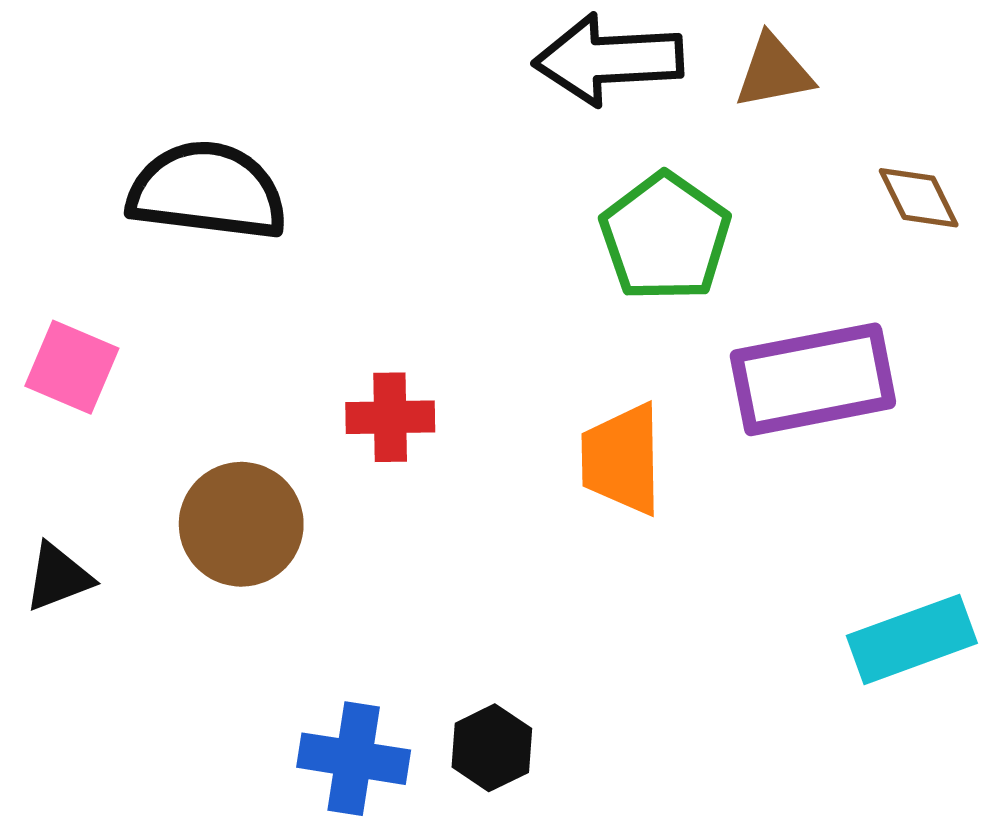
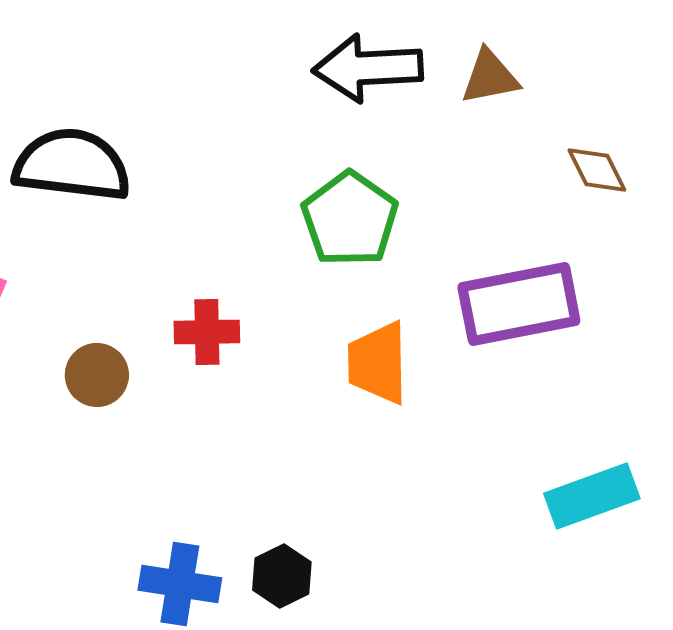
green pentagon: (665, 237) -> (350, 219), moved
brown circle: (241, 524) -> (97, 375), moved, size x0.7

